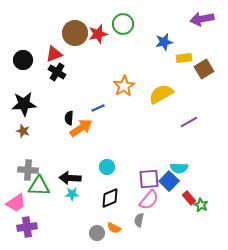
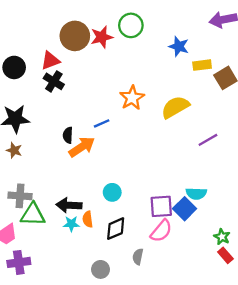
blue star: (164, 42) -> (179, 46), turned 30
red rectangle: (189, 198) -> (225, 255), moved
gray semicircle: (139, 220) -> (138, 257), moved
orange semicircle: (114, 228) -> (88, 219), moved, turned 56

